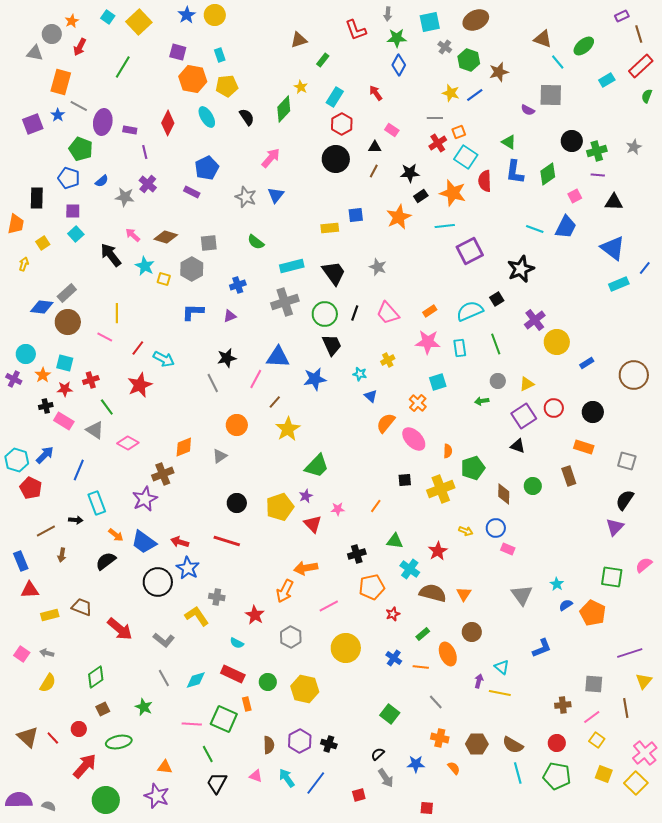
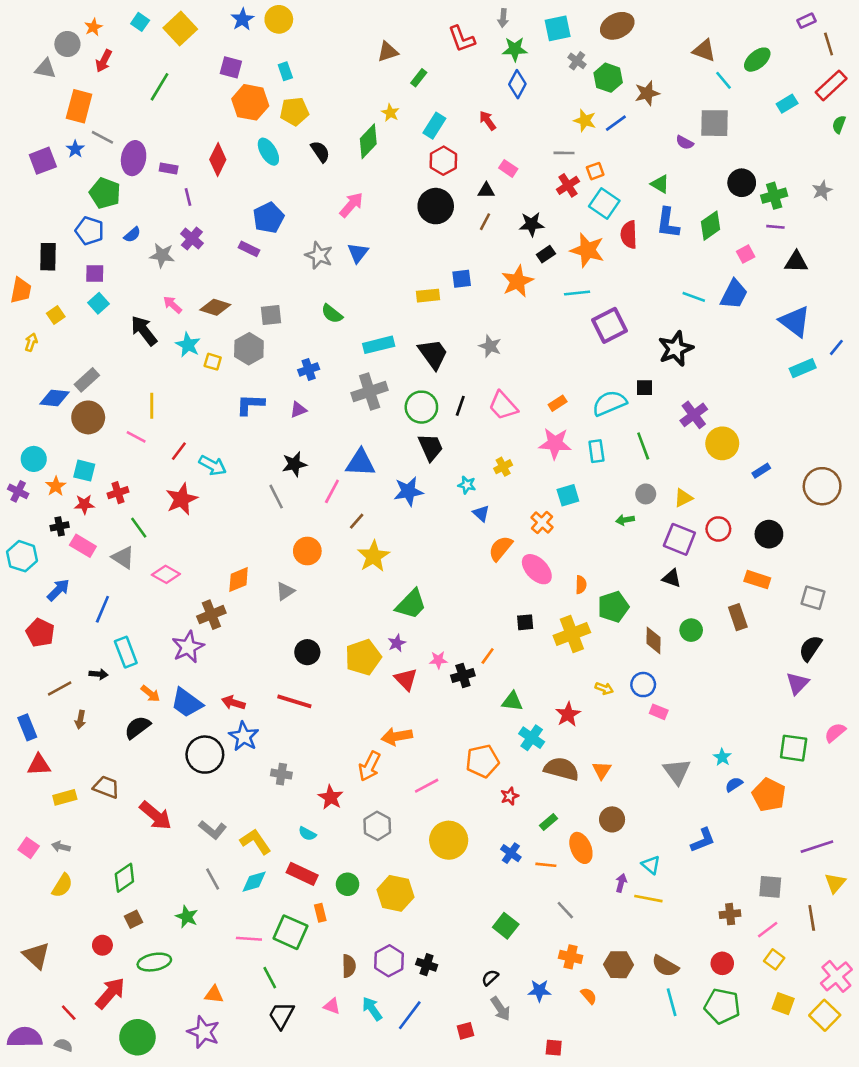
black square: (497, 299) -> (644, 388), turned 32
purple square: (524, 416) -> (679, 539), turned -35
cyan hexagon: (17, 460) -> (22, 556), moved
black cross: (357, 554) -> (463, 675), moved
yellow L-shape: (197, 616) -> (255, 841), moved
red line: (53, 738) -> (69, 1013), moved

